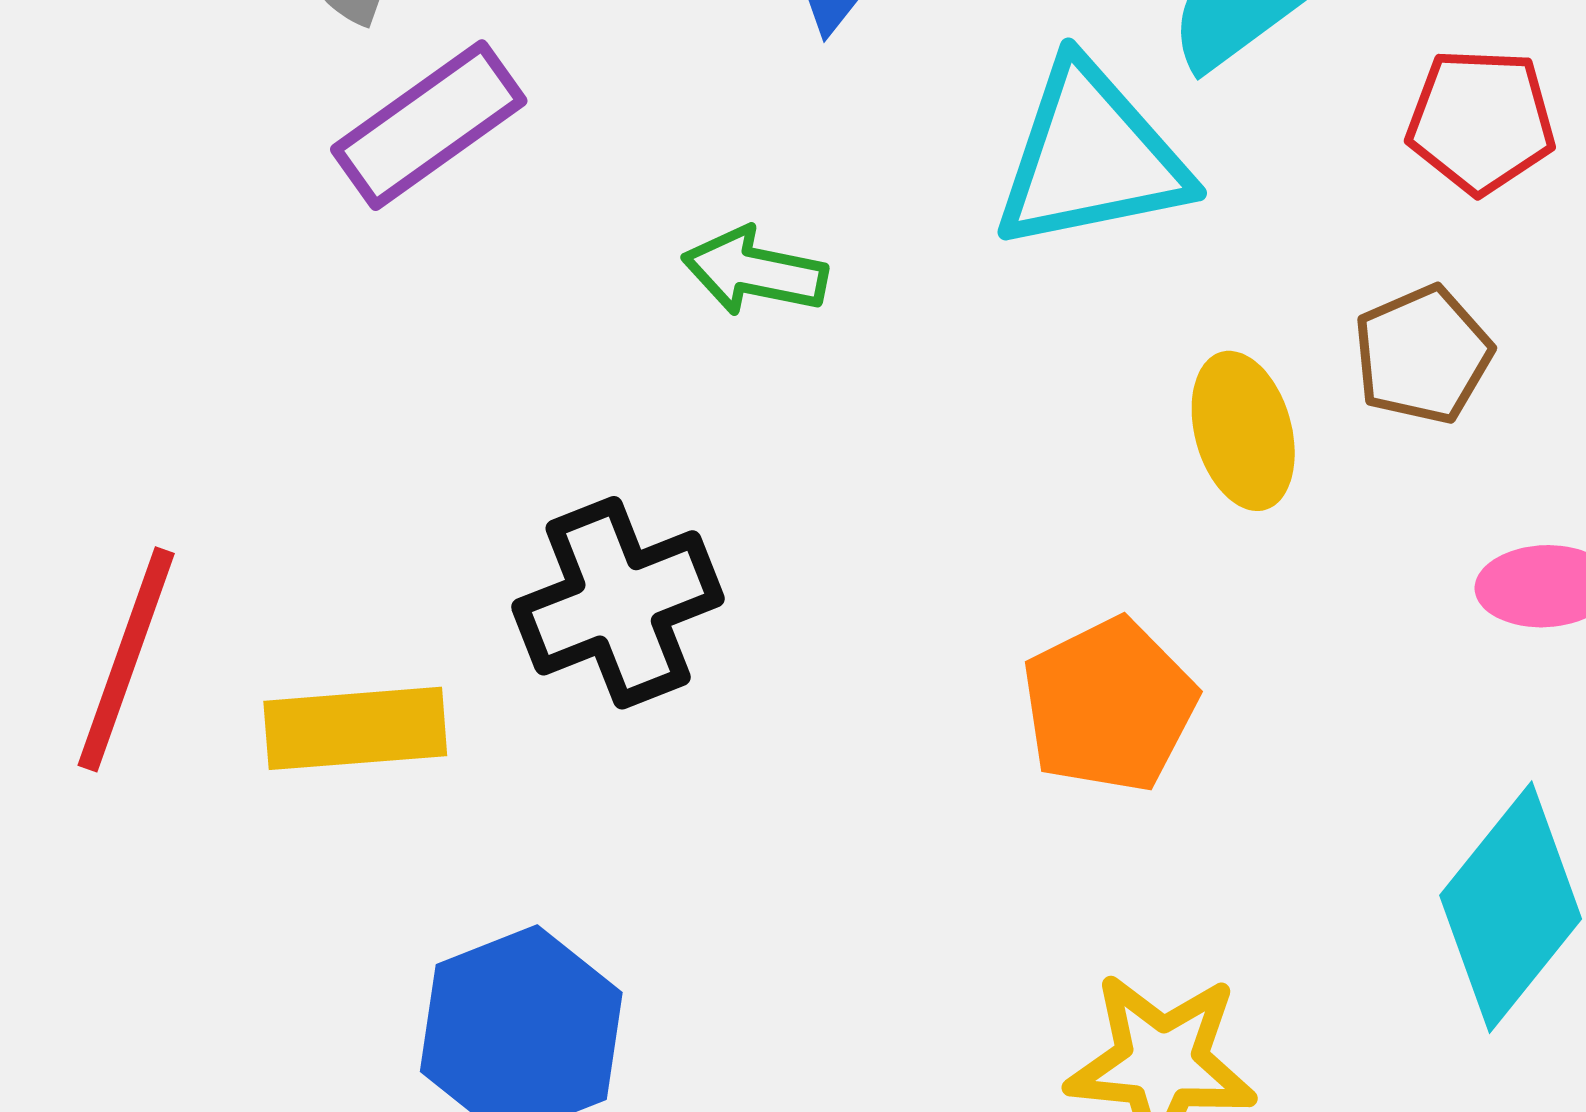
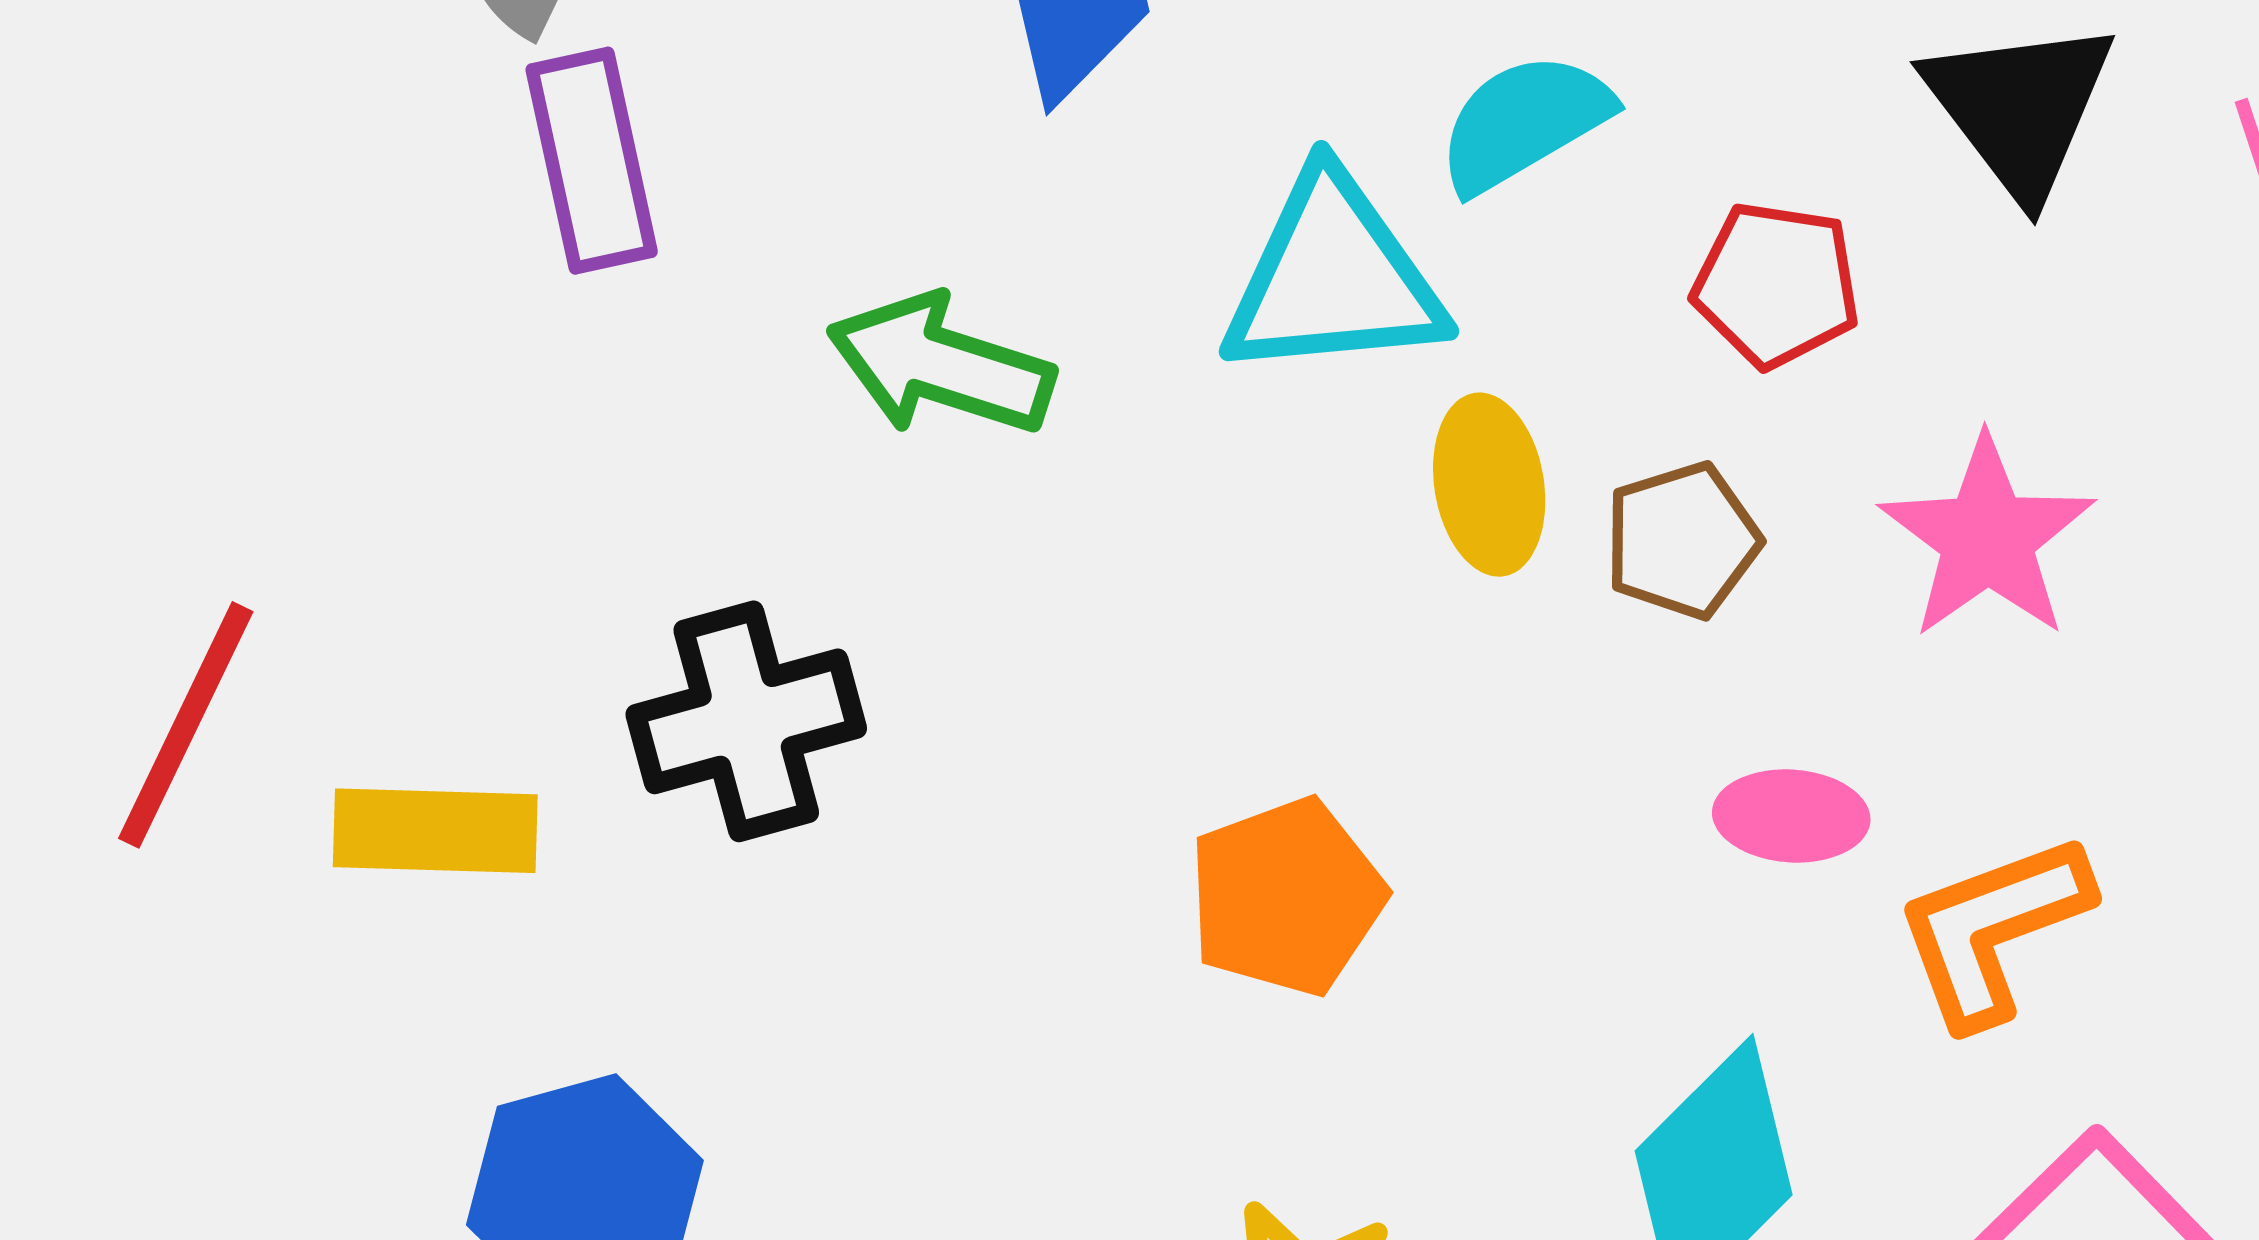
purple rectangle: (429, 125) -> (592, 161), turned -73
green arrow: (755, 271) -> (941, 365), size x1.4
yellow ellipse: (1243, 431) -> (1489, 485), moved

